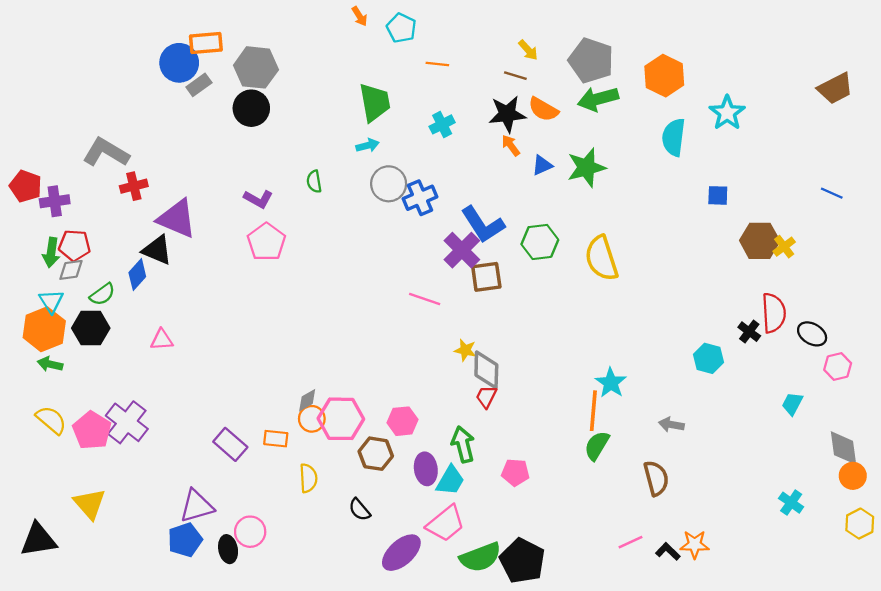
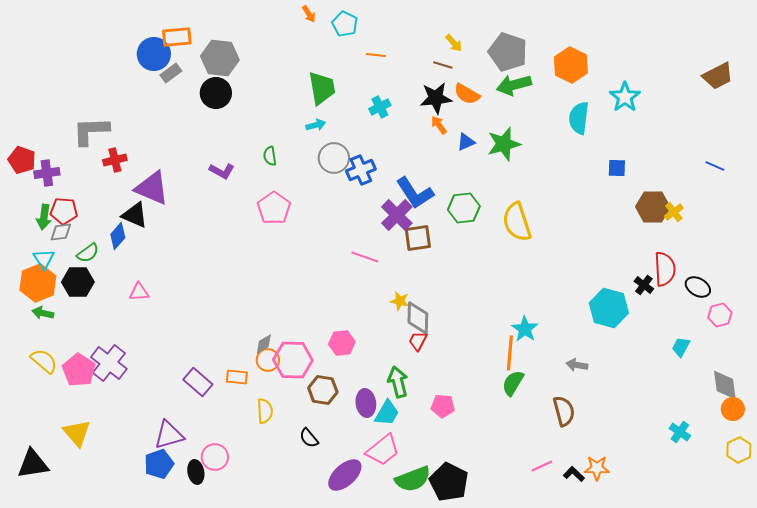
gray L-shape: (106, 152) -> (91, 131), turned -33
pink pentagon: (266, 242) -> (274, 208), moved
cyan hexagon: (709, 358) -> (609, 308), size x1.5
pink hexagon: (403, 421) -> (342, 343), moved

